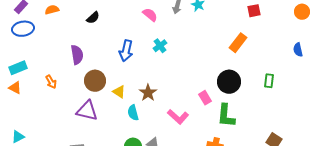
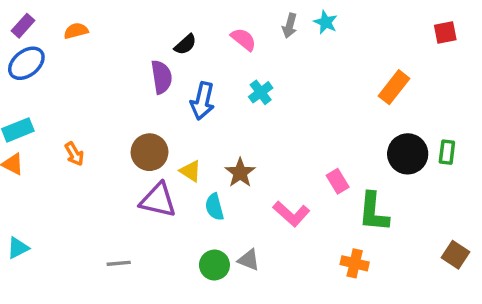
red square: (254, 11) -> (445, 32), moved
black semicircle: (93, 18) -> (185, 44), moved
blue ellipse: (23, 29) -> (26, 63), turned -30
purple semicircle: (77, 55) -> (161, 77), moved
black circle: (229, 82) -> (408, 154), moved
purple triangle: (87, 111) -> (158, 200), moved

